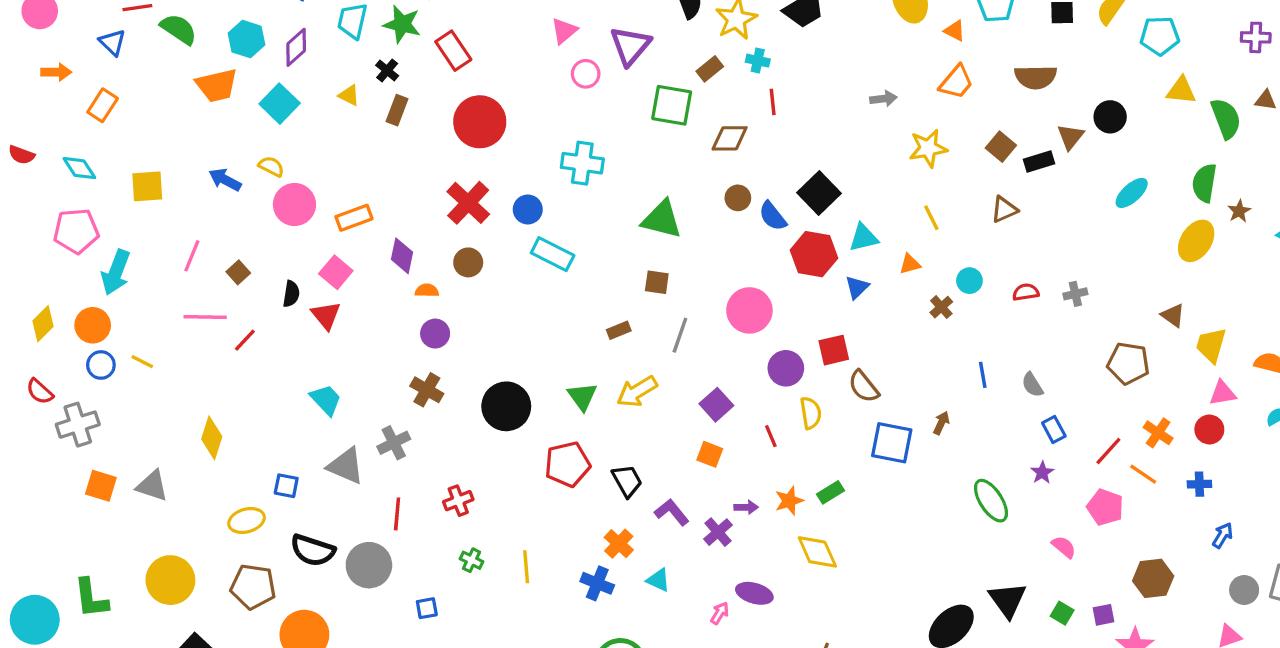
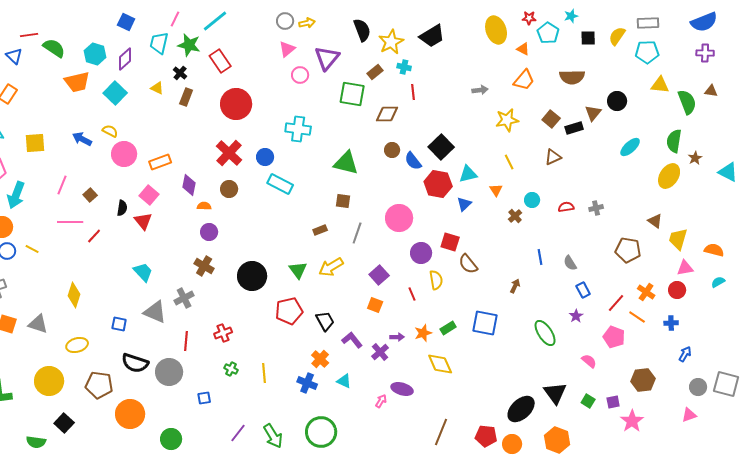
orange triangle: (910, 264) -> (496, 190), turned -48
red square: (834, 350) -> (450, 242), turned 30
blue square: (892, 443) -> (485, 323), moved
yellow ellipse: (247, 520) -> (77, 345), moved

